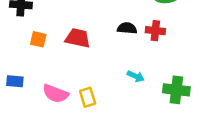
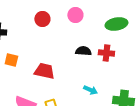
red trapezoid: (78, 38) -> (44, 71), moved

